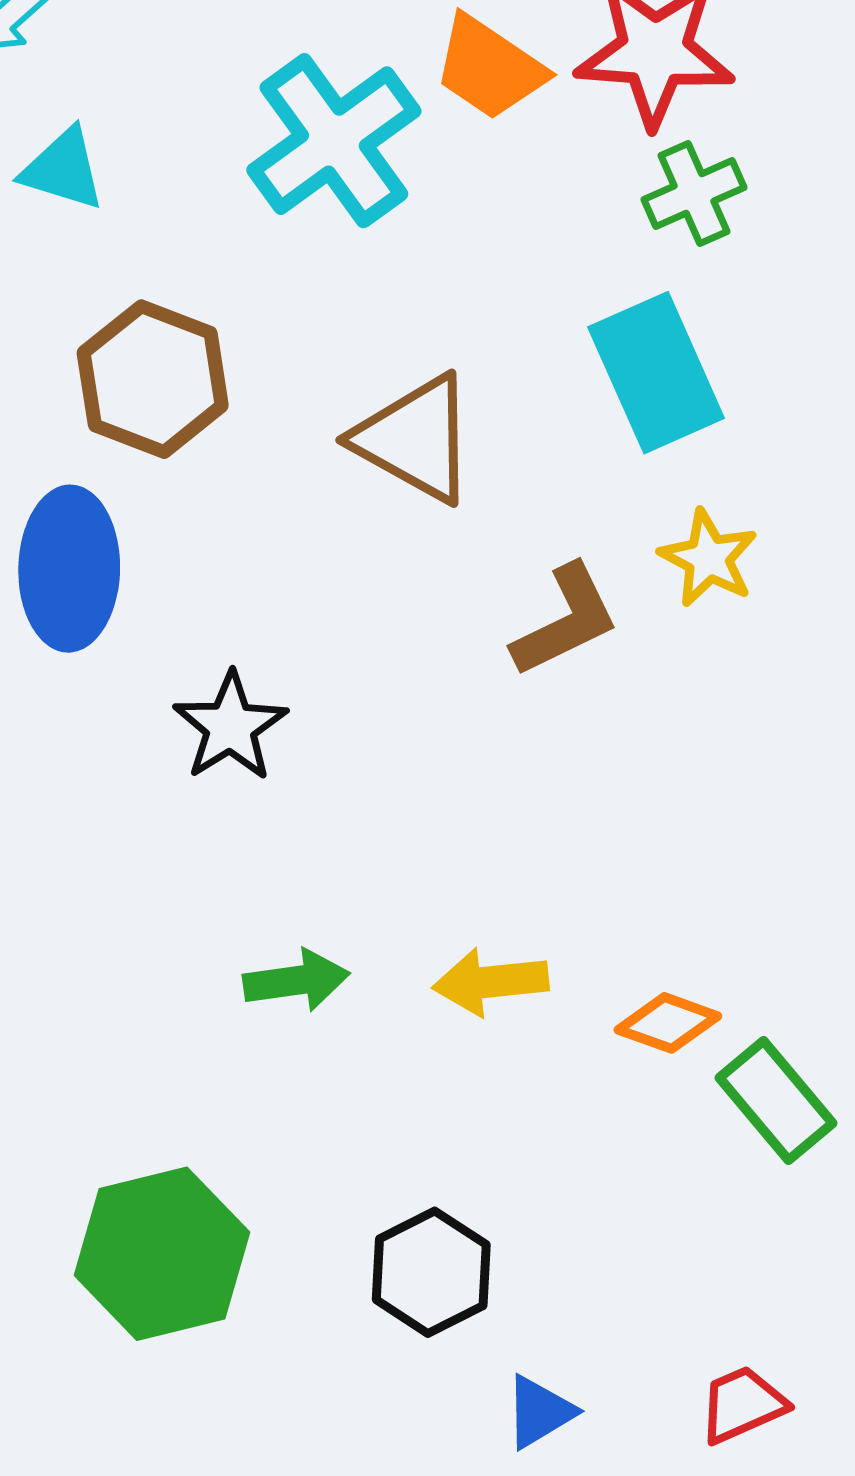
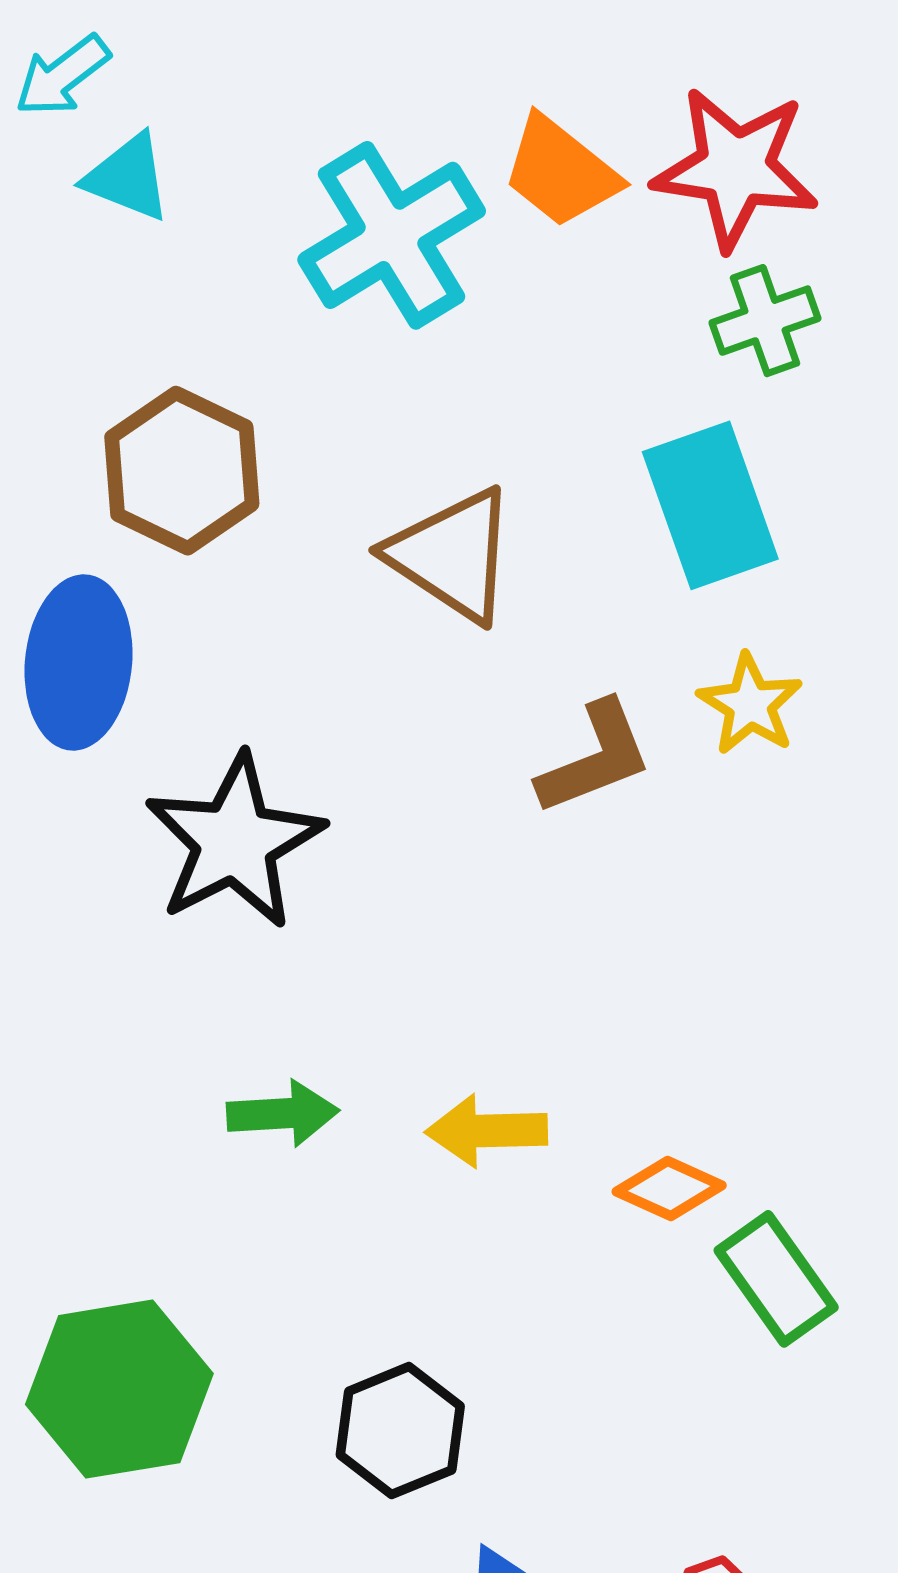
cyan triangle: (63, 169) -> (128, 177), moved
black star: (230, 727) -> (235, 842), size x1.5

